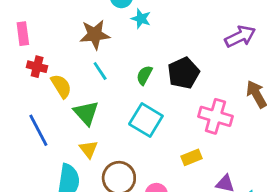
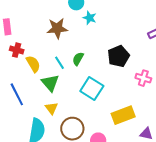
cyan line: (100, 71) -> (59, 63), moved
green semicircle: (144, 75) -> (78, 59), moved
pink cross: (215, 116) -> (143, 78), moved, size x0.7
yellow rectangle: (191, 157) -> (123, 115), size x1.6

